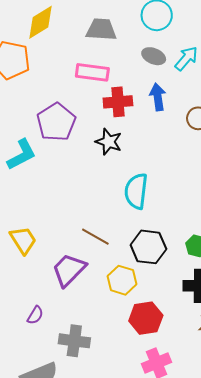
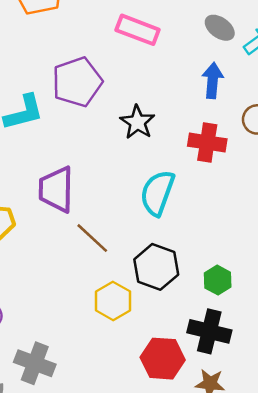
red cross: (118, 102) -> (207, 142), moved
purple trapezoid: (69, 270) -> (56, 189), moved, turned -57
red hexagon: (146, 318) -> (163, 359), moved

